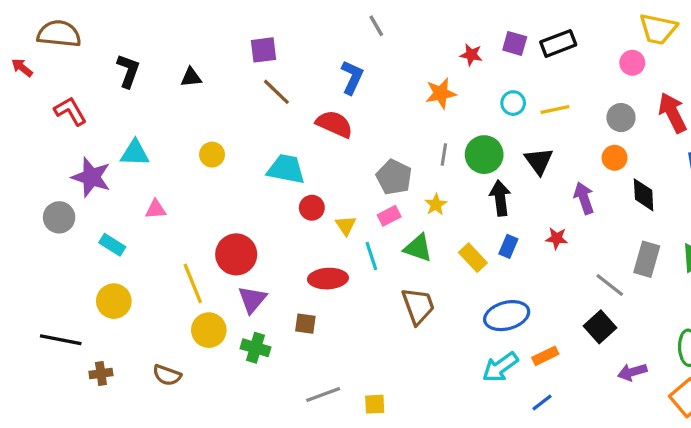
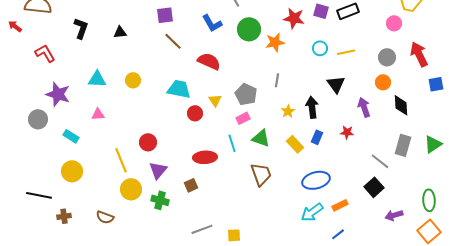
red star: (471, 55) -> (294, 18), size x1.5
blue L-shape: (352, 77) -> (212, 23), moved, turned 125
cyan triangle: (135, 153) -> (97, 79), moved
green circle: (484, 155) -> (249, 29), moved
yellow star: (436, 204) -> (288, 111), moved
yellow triangle: (346, 225) -> (215, 100), moved
red circle: (236, 254) -> (148, 142), size x0.7
brown square: (305, 324) -> (191, 185), turned -32

